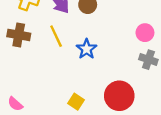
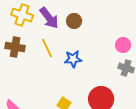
blue star: (87, 49) -> (73, 59), turned 30

